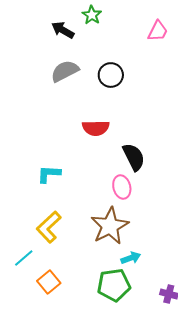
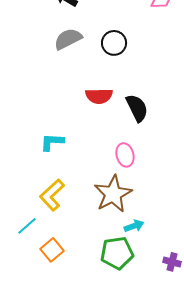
black semicircle: (134, 157) -> (137, 108), moved

